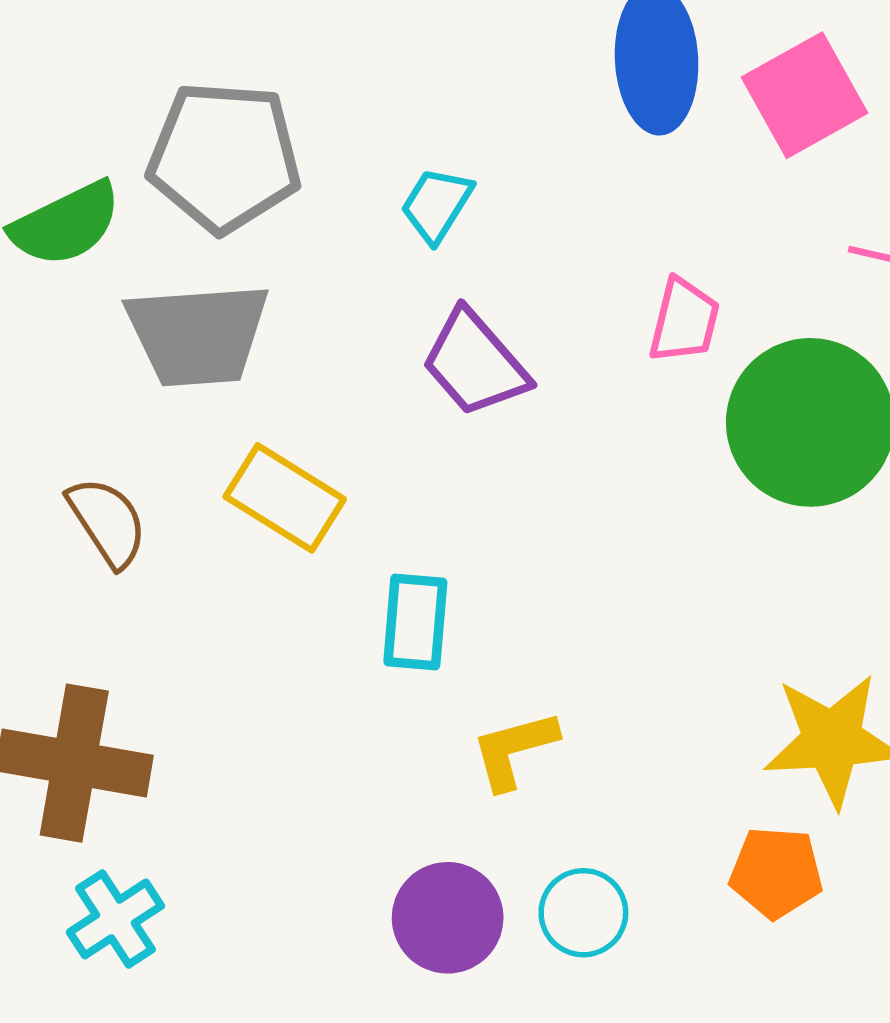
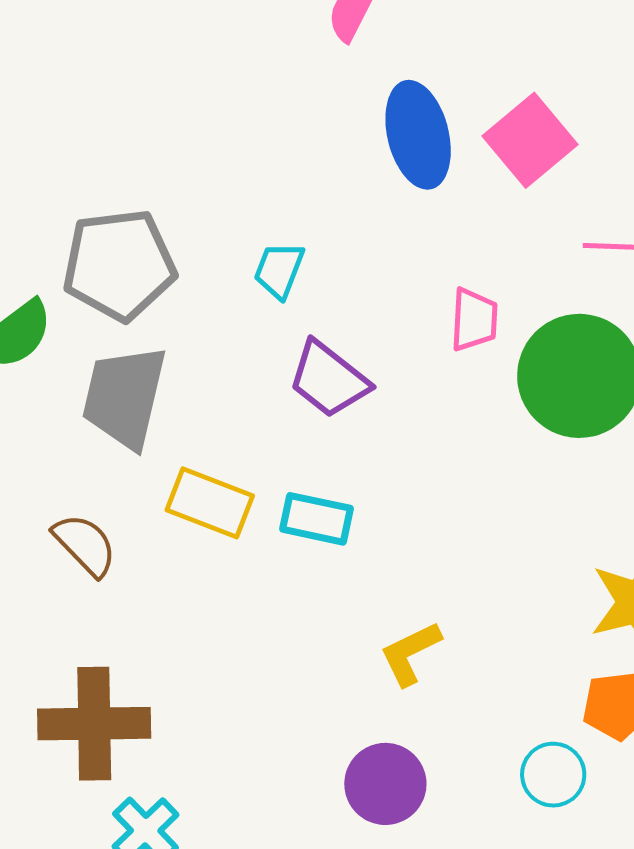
gray trapezoid: (198, 334) -> (124, 397), turned 118
cyan rectangle: (415, 622) -> (317, 519), moved, turned -72
cyan circle: (583, 913) -> (553, 775), moved

